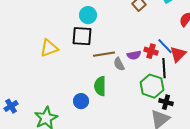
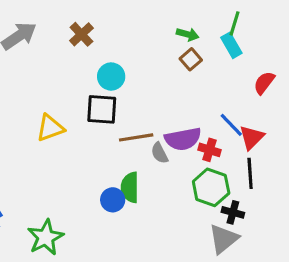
red cross: (151, 51) -> (209, 150), moved
purple semicircle: (134, 55) -> (183, 139), size x1.6
black line: (164, 68) -> (250, 173), moved
blue circle: (81, 101) -> (113, 200), moved

